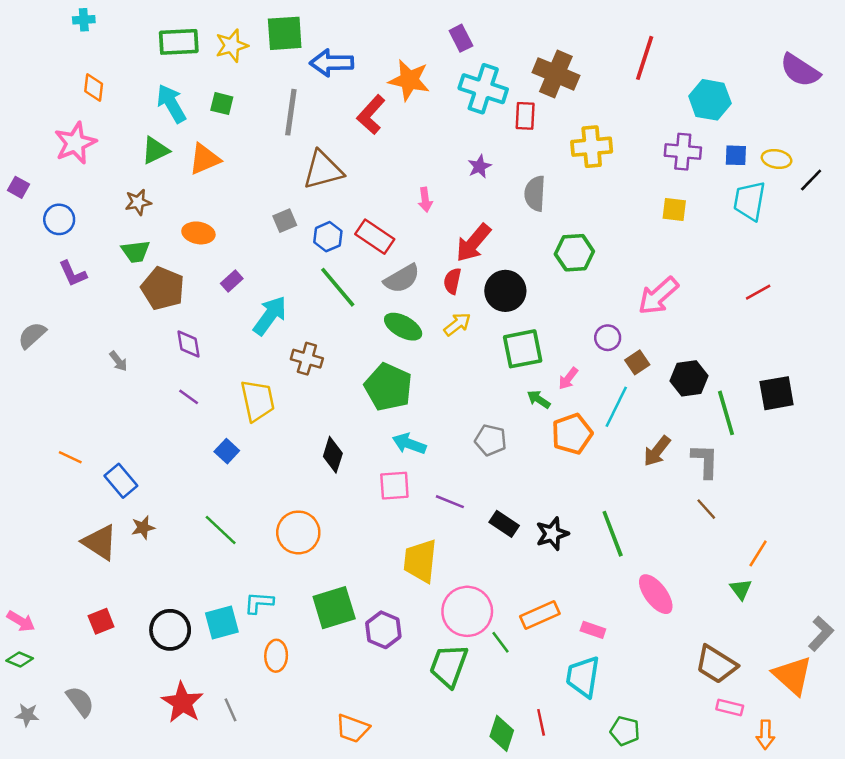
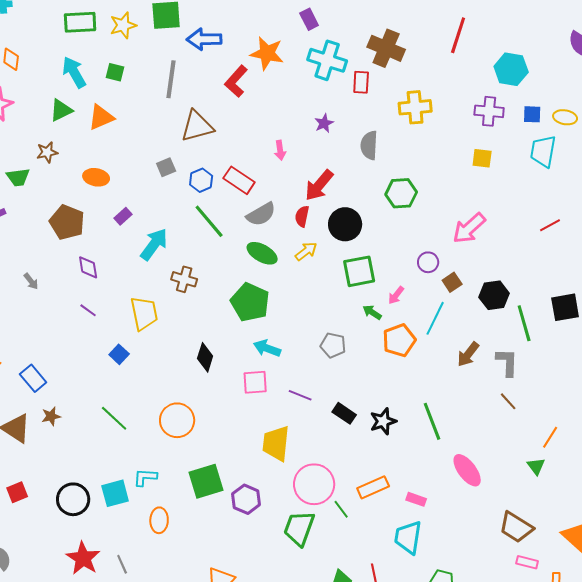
green trapezoid: (136, 251) -> (18, 177), moved

